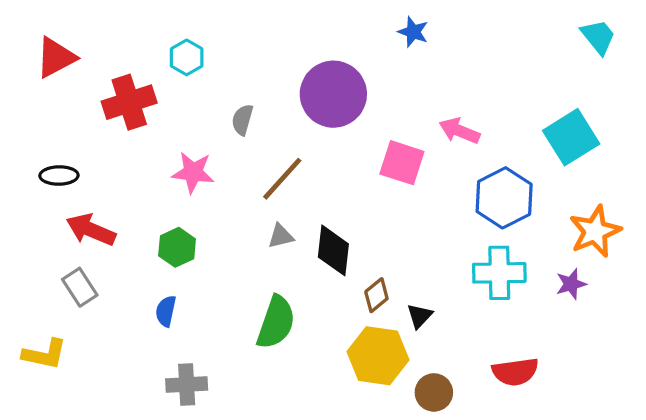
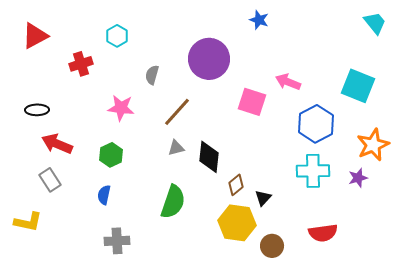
red cross: (129, 102) -> (81, 64), size x0.7
cyan square: (571, 137) -> (358, 86), turned -36

